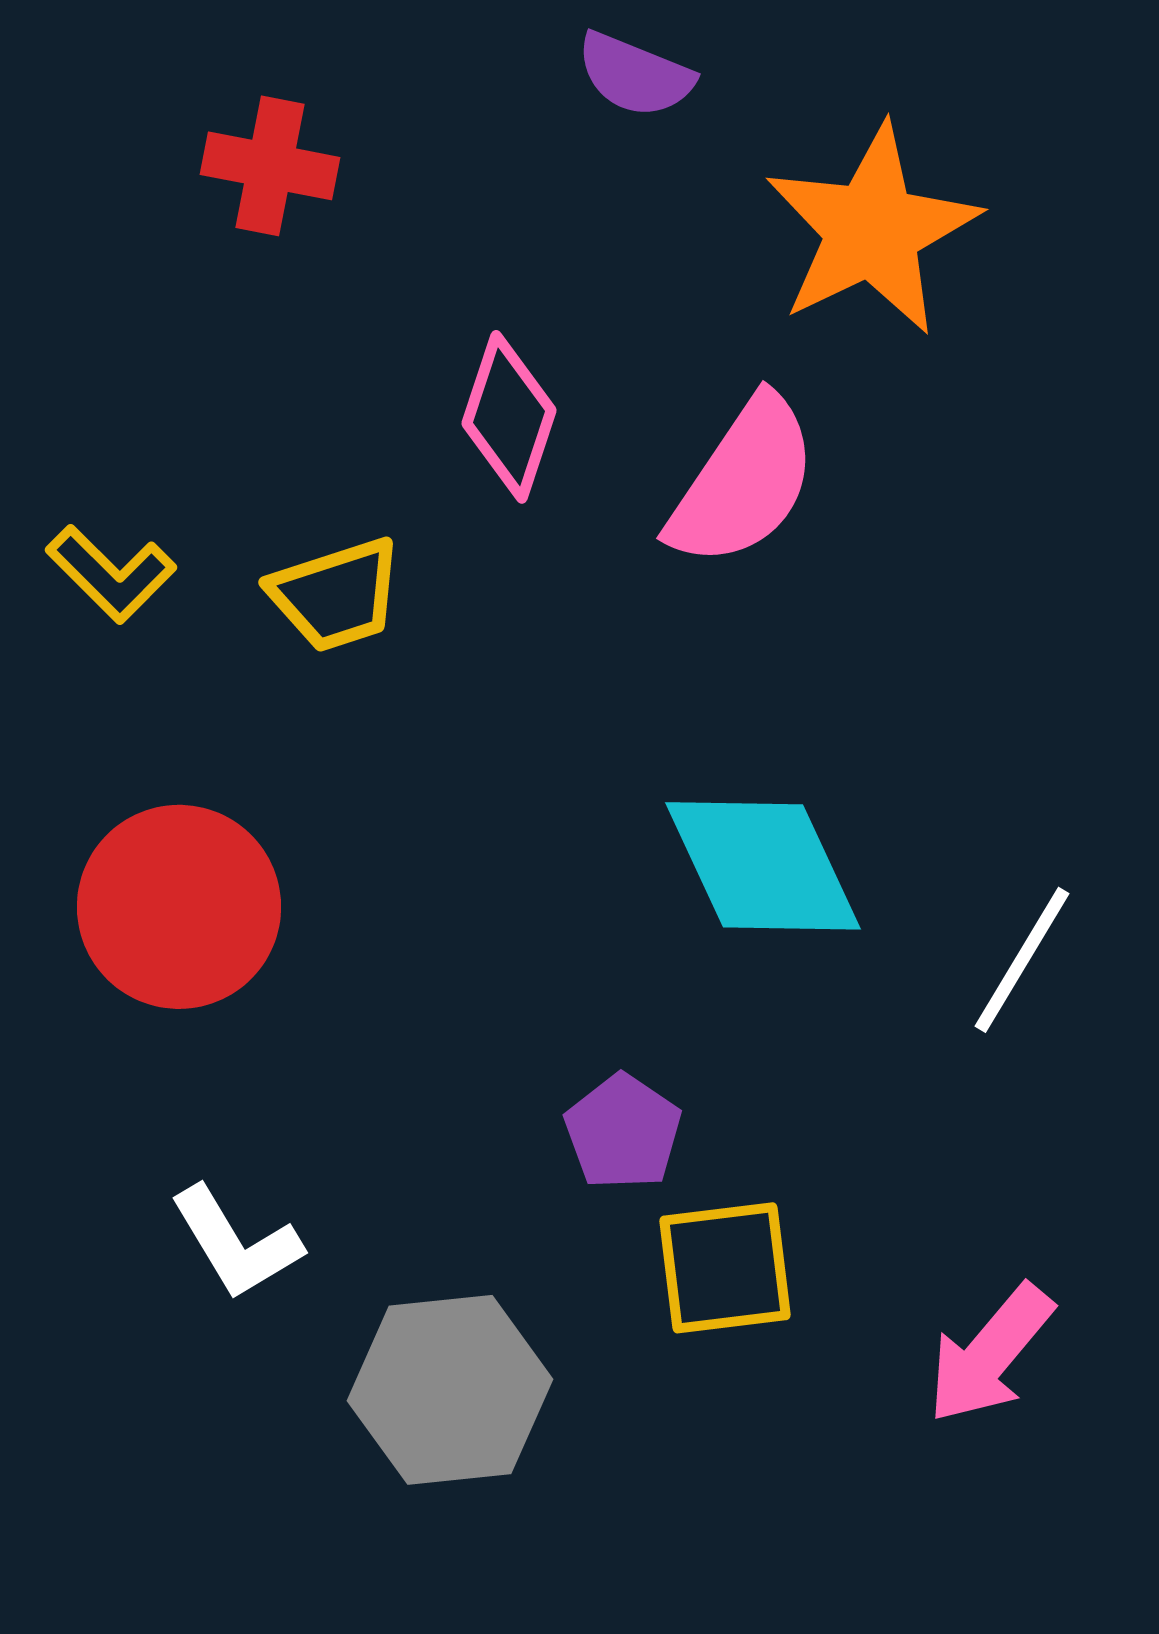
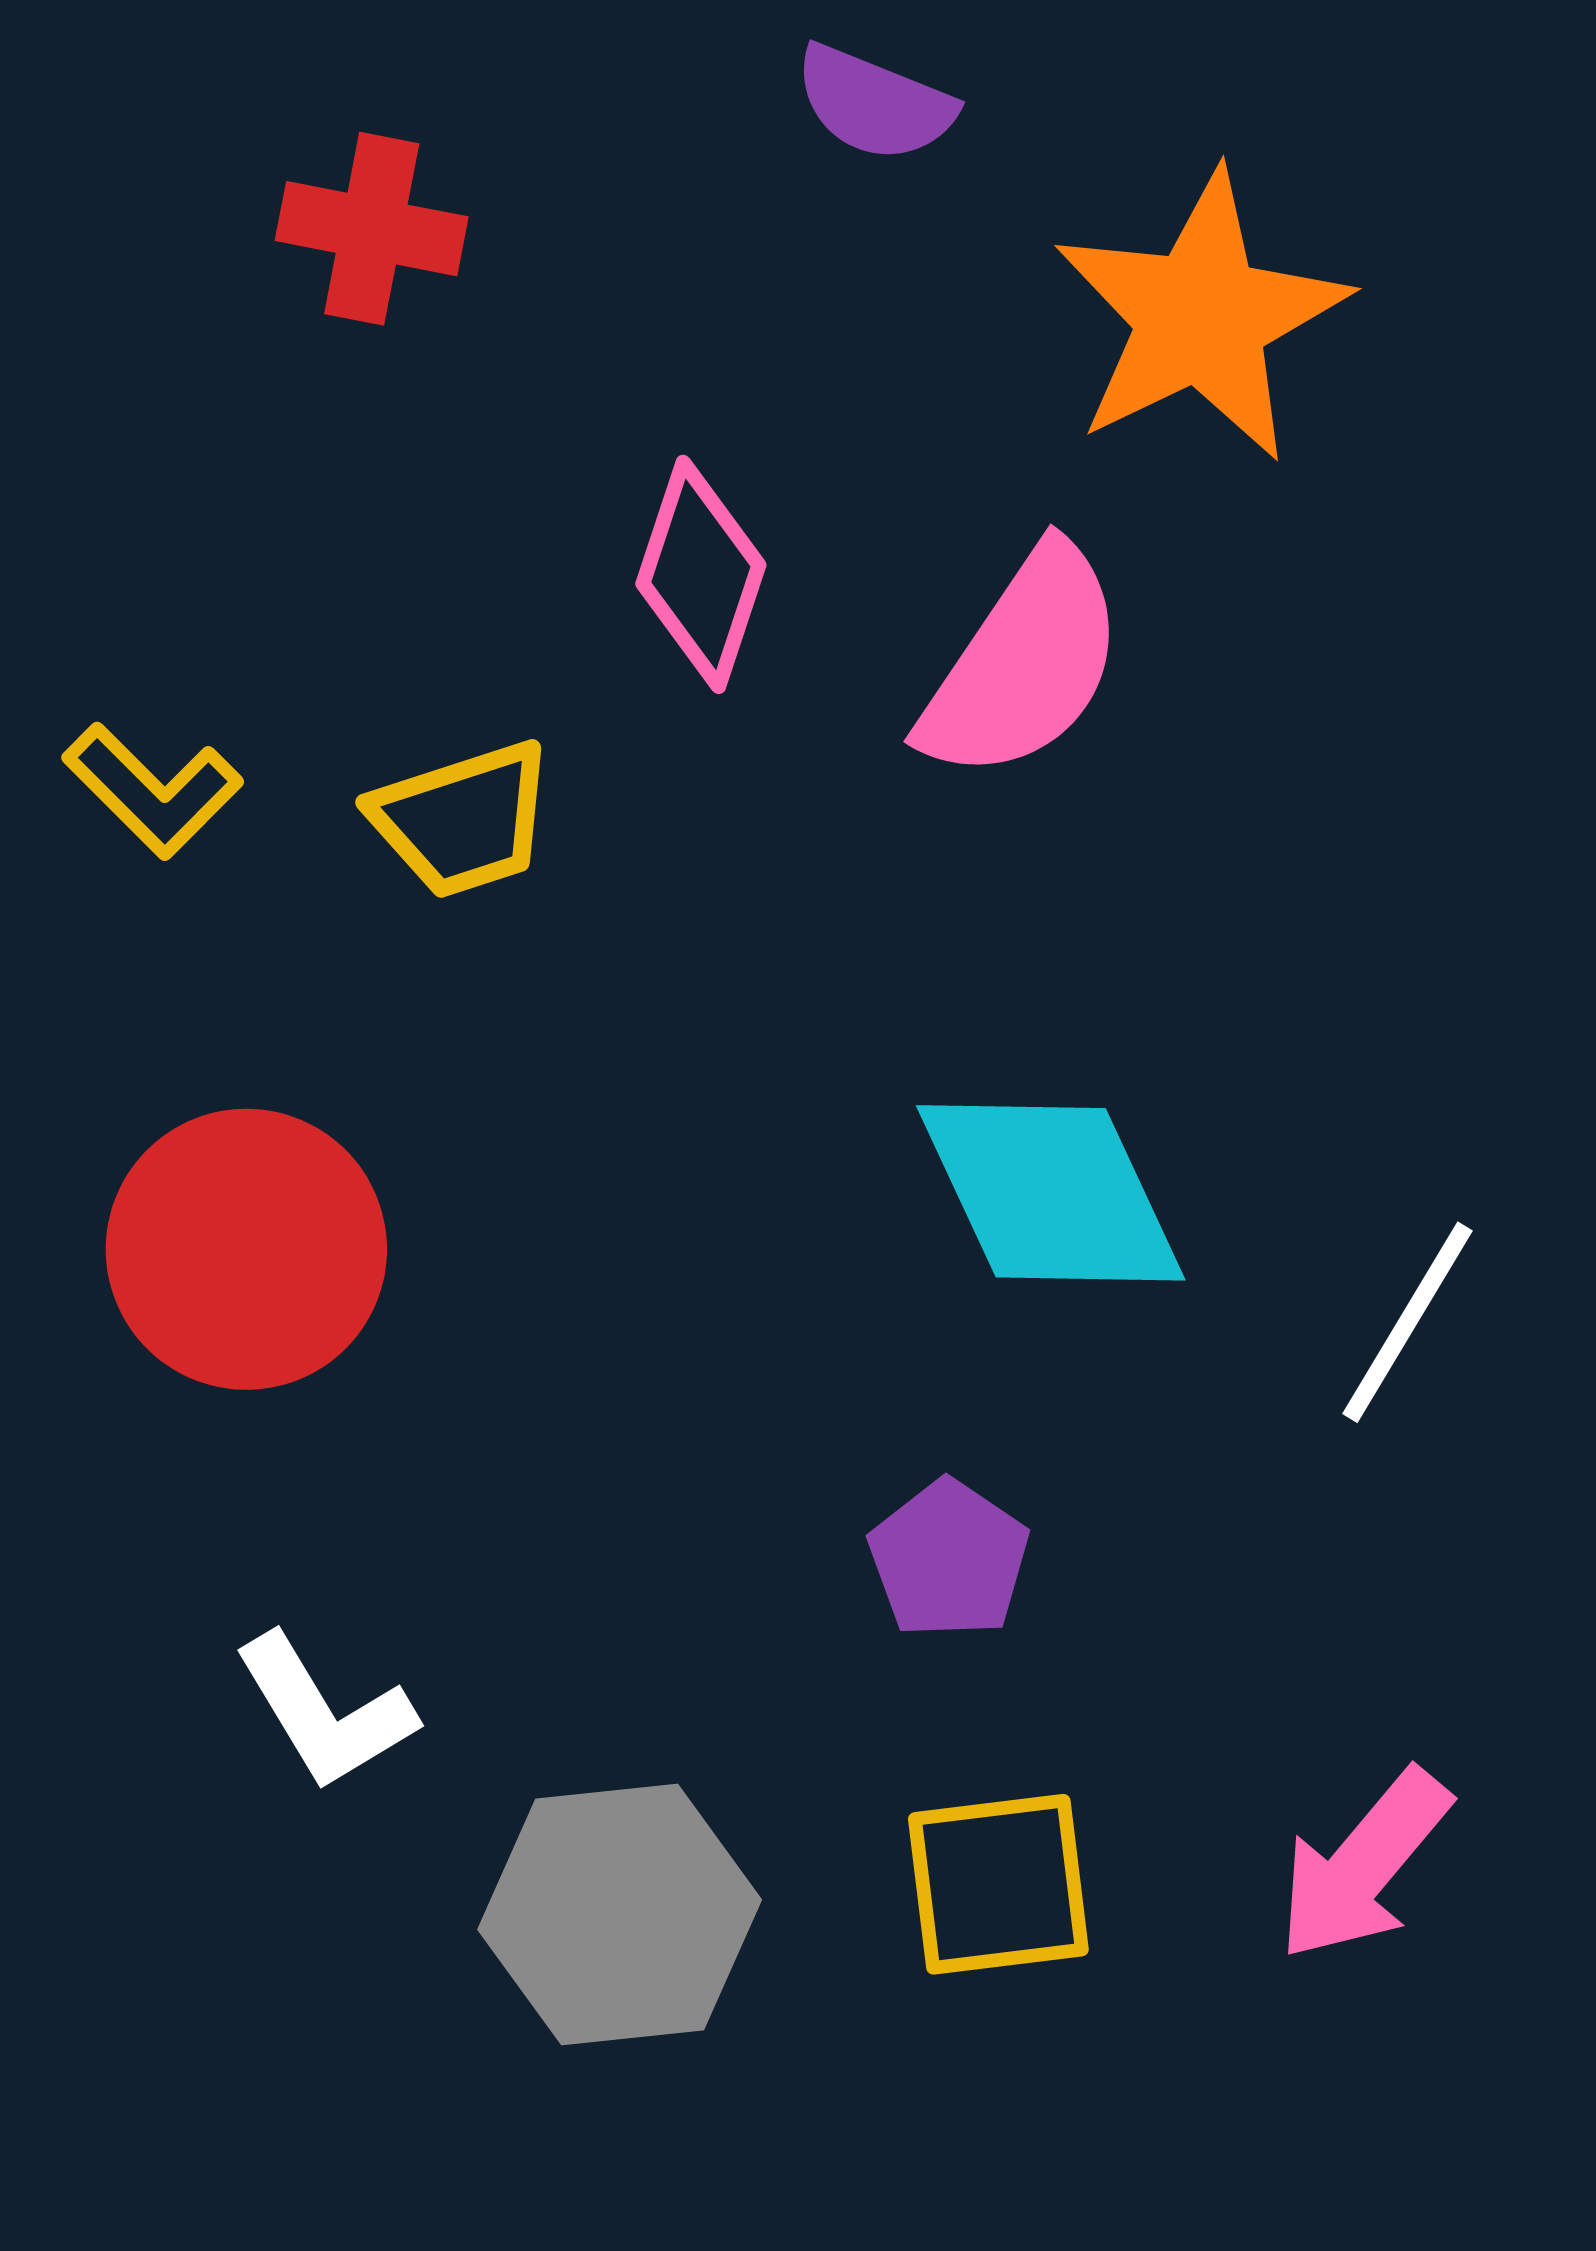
purple pentagon: (623, 1132) -> (949, 1559), moved
yellow square: (725, 1268) -> (998, 1884), moved

